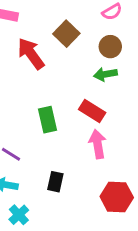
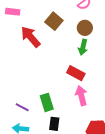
green arrow: (105, 74) -> (83, 47), turned -63
green rectangle: (48, 120) -> (47, 102), moved

